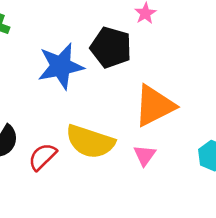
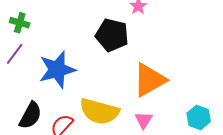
blue star: (61, 66) -> (57, 70), moved

